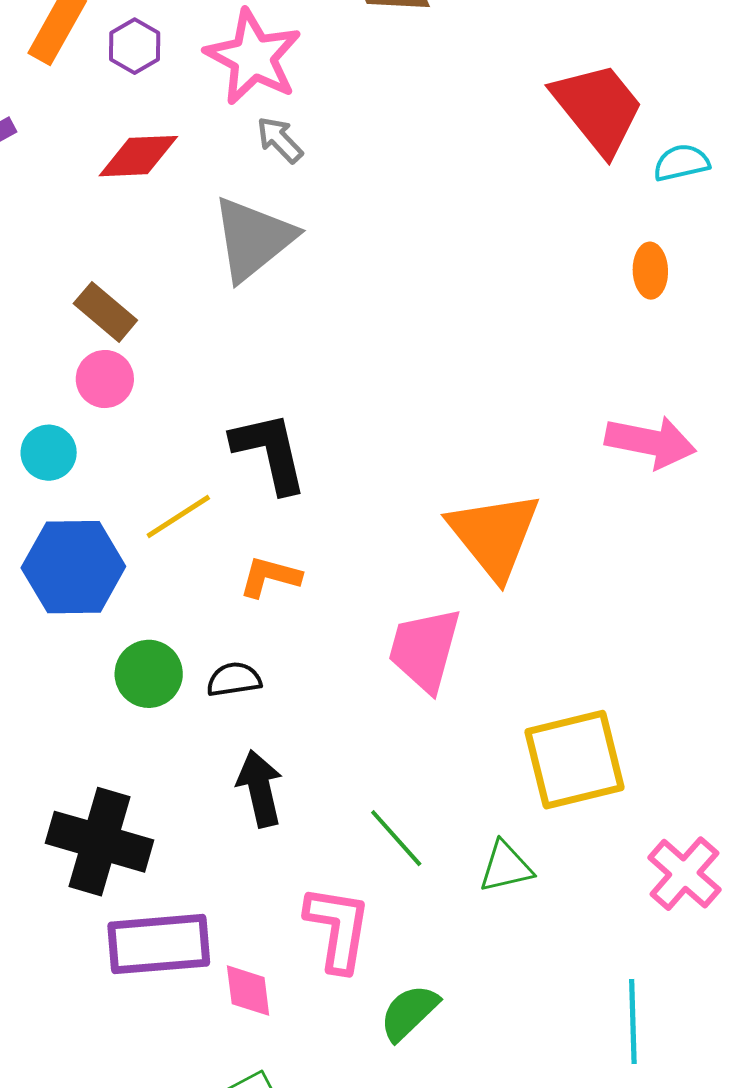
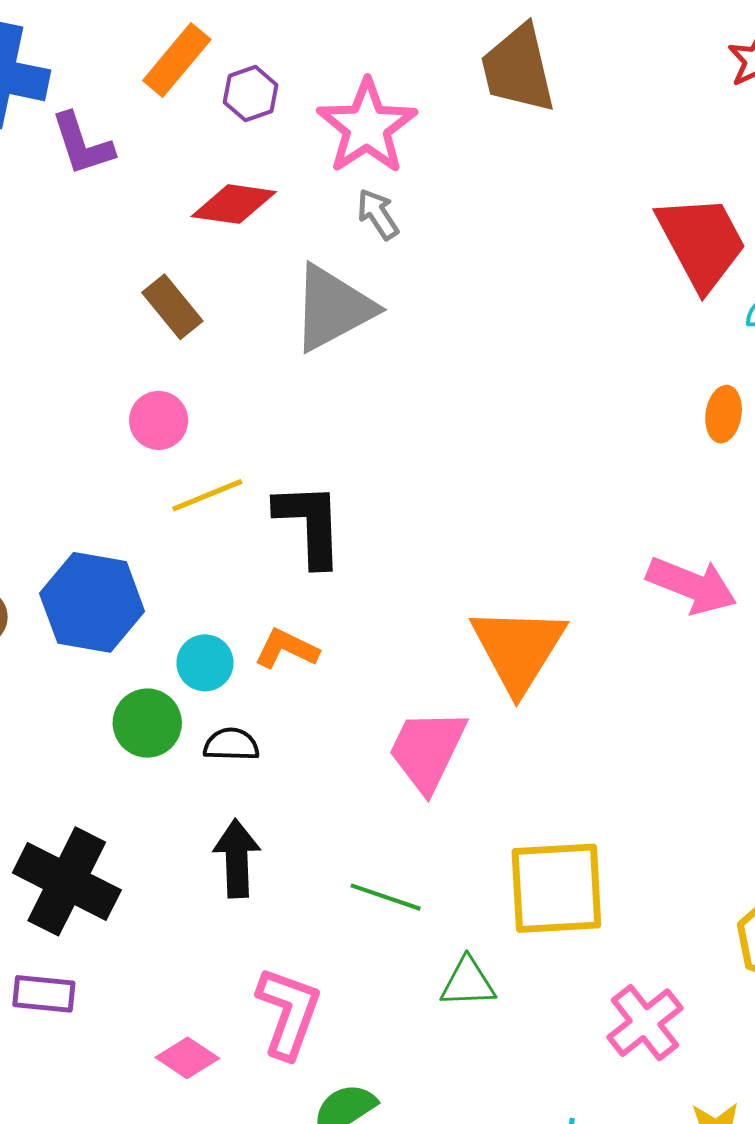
brown rectangle: (105, 312) -> (172, 307), moved
cyan circle: (49, 453) -> (205, 663), moved
yellow line: (178, 517) -> (207, 495), moved
green line: (396, 838) -> (386, 897), moved, turned -40
purple rectangle: (159, 944) -> (44, 994), moved, size x0.6
pink diamond: (248, 991) -> (187, 1058), turned -60

